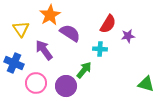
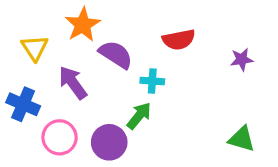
red semicircle: (108, 24) -> (179, 40), turned 48
purple star: (128, 36) -> (242, 59), moved
cyan cross: (100, 49) -> (152, 81), moved

